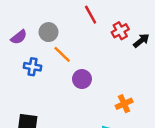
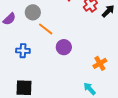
blue cross: (32, 67) -> (23, 51), moved

